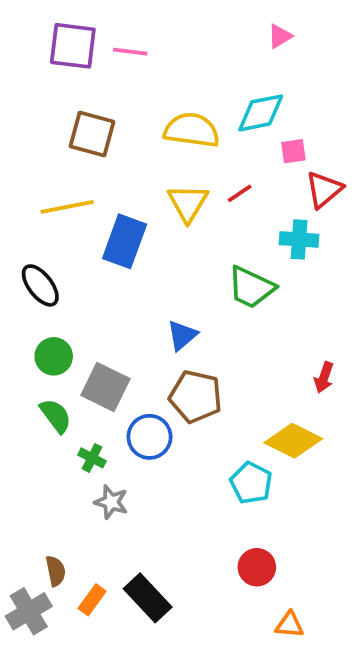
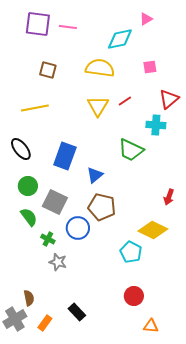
cyan diamond: (261, 113) -> (120, 39), moved
brown square: (92, 134) -> (48, 70), size x0.7
pink square: (293, 151) -> (150, 67), moved
blue rectangle: (125, 241) -> (65, 156), moved
black rectangle: (148, 598) -> (77, 312), size x0.7
orange rectangle: (92, 600) -> (45, 323), moved

